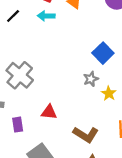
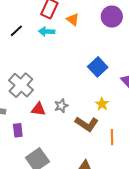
gray star: (91, 79) -> (61, 106), moved
red triangle: (49, 112) -> (38, 109), moved
brown L-shape: (86, 134) -> (87, 124), moved

